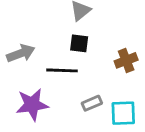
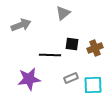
black square: (79, 43) -> (72, 44), moved
gray arrow: (21, 53) -> (21, 25), moved

